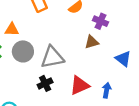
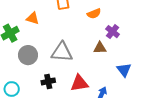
gray circle: (23, 51) -> (28, 55), moved
black cross: (45, 83) -> (48, 81), moved

